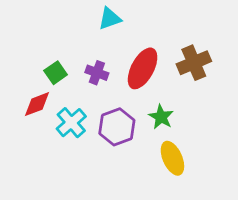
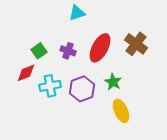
brown cross: (194, 63) -> (136, 44), turned -30
cyan cross: (71, 123) -> (50, 86), turned 30

